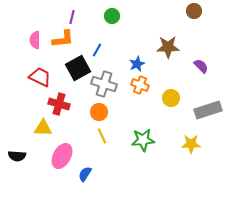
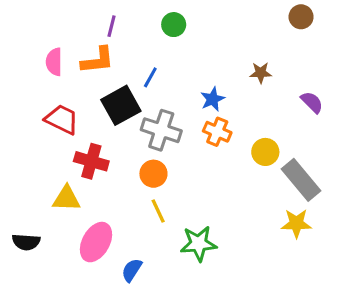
brown star: (168, 47) -> (261, 73), size x0.6
gray rectangle: (208, 110) -> (301, 180), moved, turned 68
green star: (143, 140) -> (199, 244), moved

